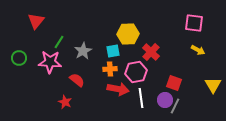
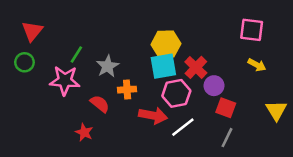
red triangle: (36, 21) -> (32, 31), moved
cyan square: (113, 51) -> (163, 66), moved, size x1.5
green circle: (19, 58) -> (24, 62), moved
orange cross: (110, 69) -> (127, 90), moved
white line: (141, 98) -> (183, 127), turned 60
purple circle: (165, 100) -> (214, 86), moved

